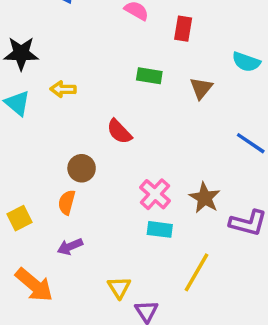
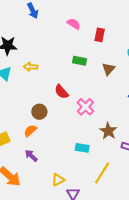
pink cross: (155, 194) -> (85, 107), moved
orange semicircle: (67, 202) -> (30, 131), turned 32
purple arrow: (70, 247) -> (31, 156), turned 64
yellow triangle: (119, 287) -> (58, 180), turned 32

